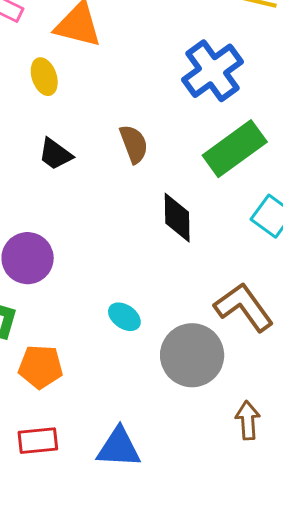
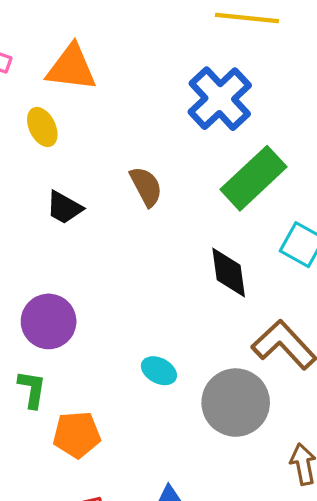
black diamond: (177, 218) -> (229, 272), moved

